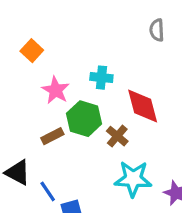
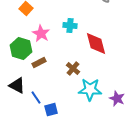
green hexagon: (84, 119) -> (21, 48), moved
brown cross: (117, 136) -> (73, 68), moved

